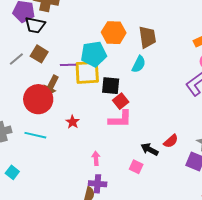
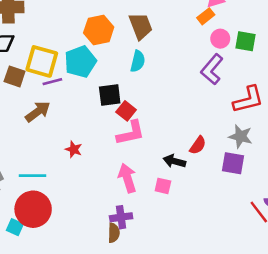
yellow square: (87, 72) -> (42, 61), moved, turned 32
brown arrow: (51, 86) -> (38, 112), turned -140
red circle: (38, 99) -> (33, 209), moved
pink arrow: (96, 158) -> (127, 178), moved, size x1.6

